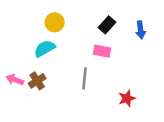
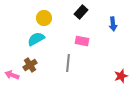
black rectangle: (107, 25) -> (81, 12), moved
pink arrow: (15, 80) -> (12, 75), moved
red star: (127, 98) -> (121, 76), moved

